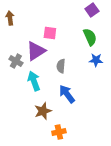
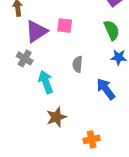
purple triangle: (36, 51) -> (36, 31), moved
blue arrow: (67, 94) -> (106, 89), moved
orange cross: (59, 132) -> (92, 139), moved

